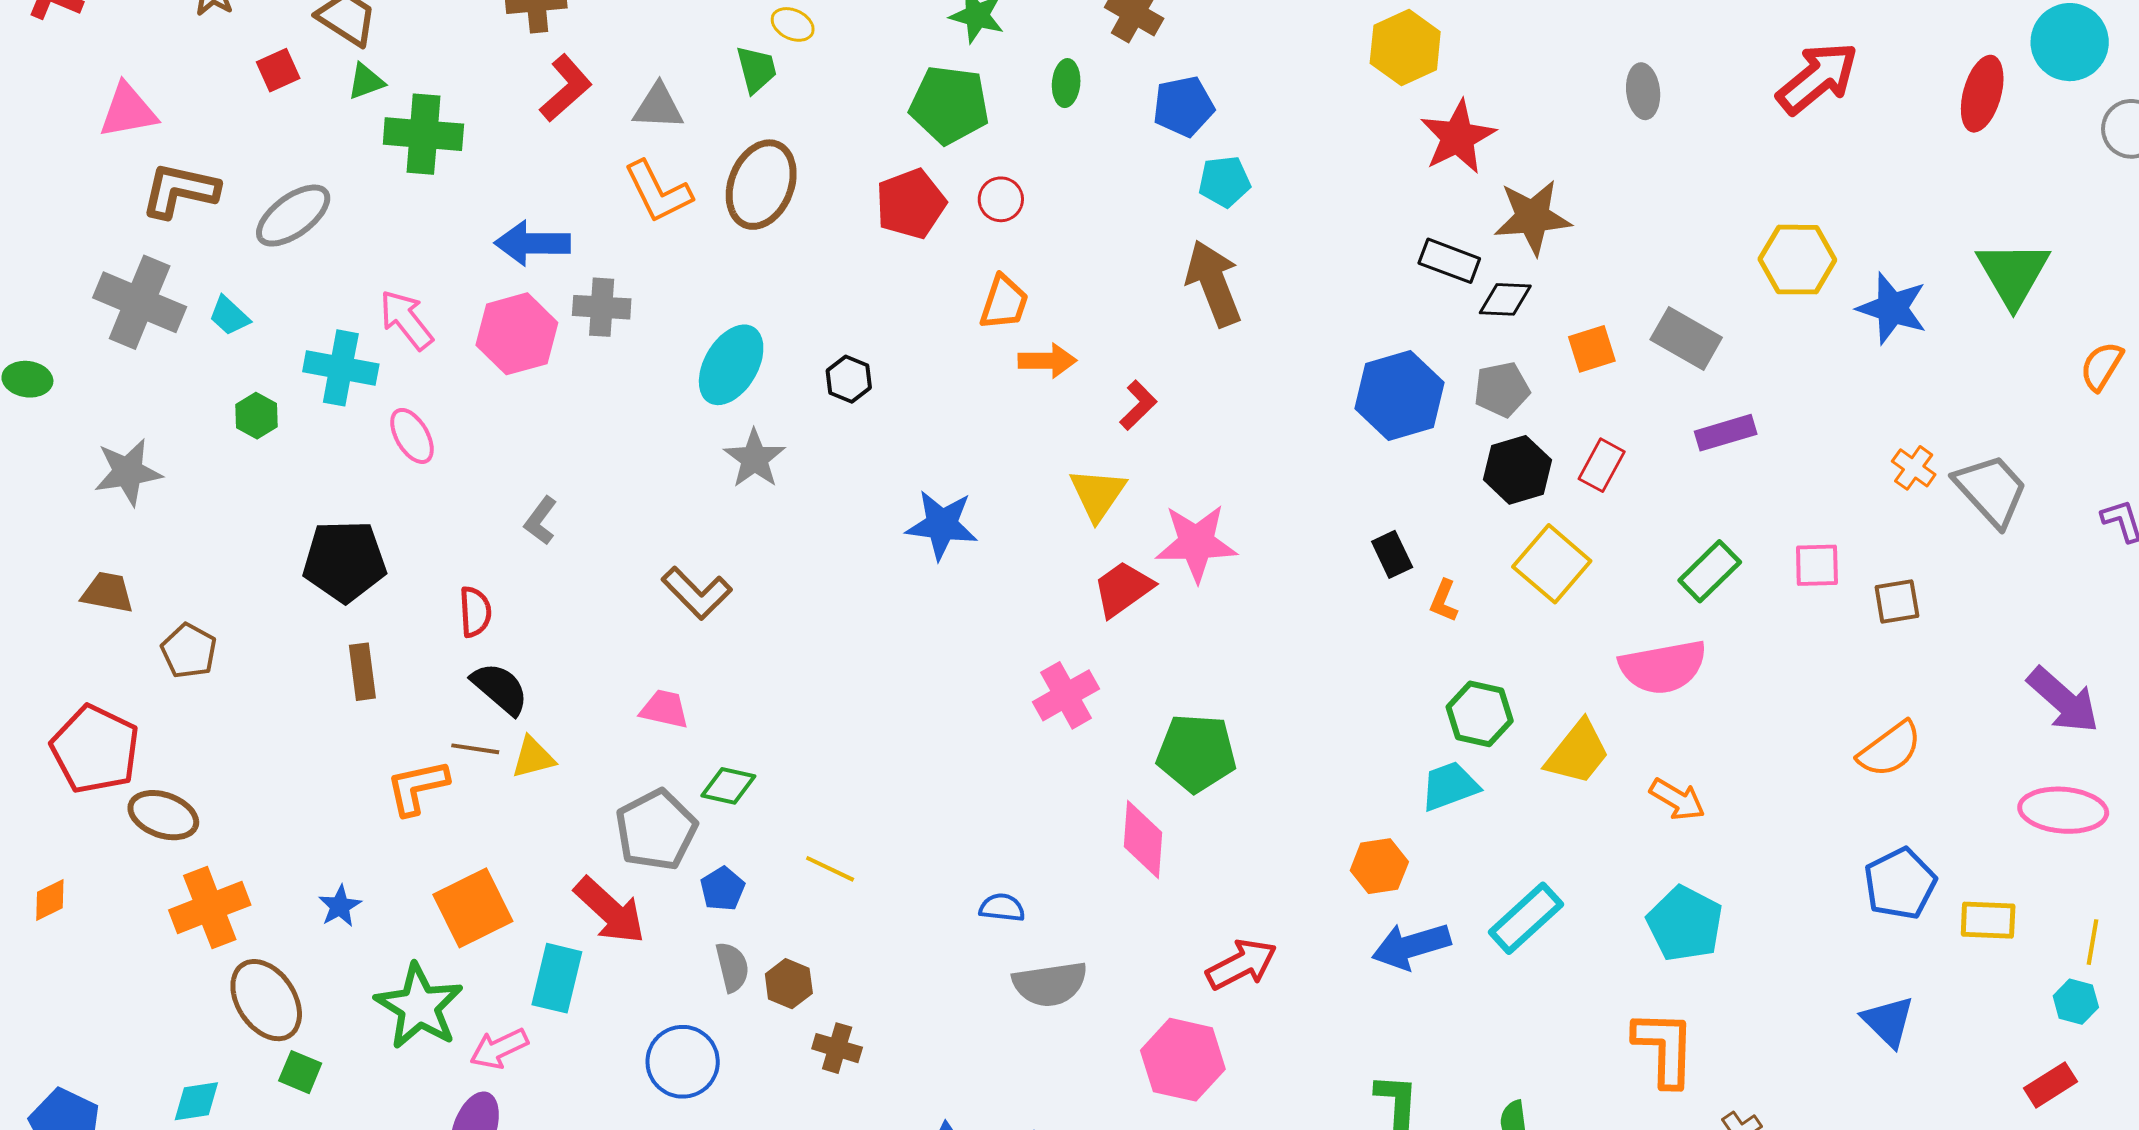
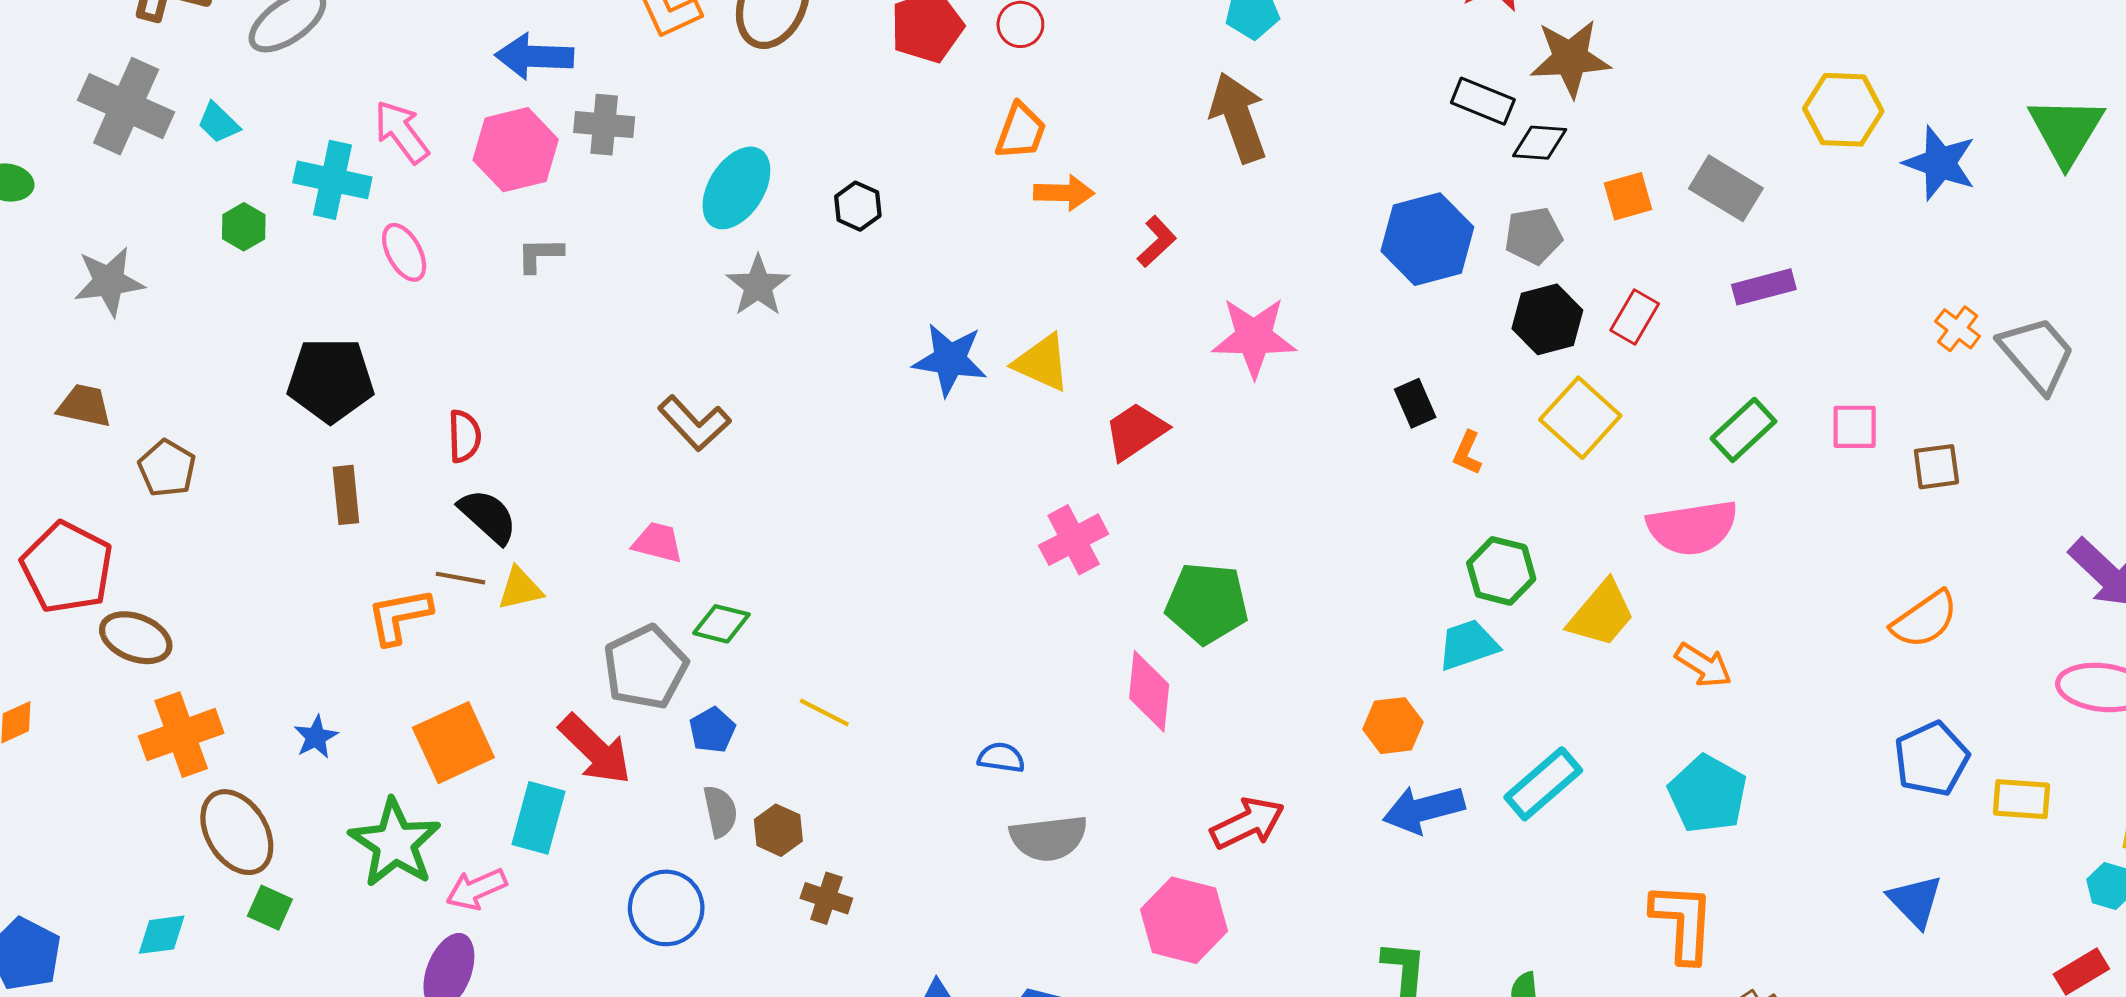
yellow triangle: (1098, 494) -> (1042, 363), moved, turned -42
gray L-shape: (541, 521) -> (540, 255), moved, turned 51
pink star: (1196, 543) -> (1254, 337), moved

